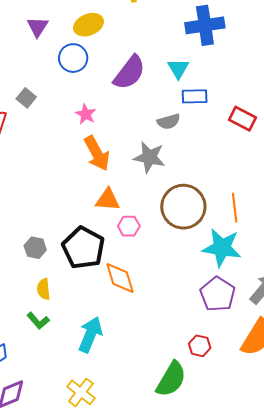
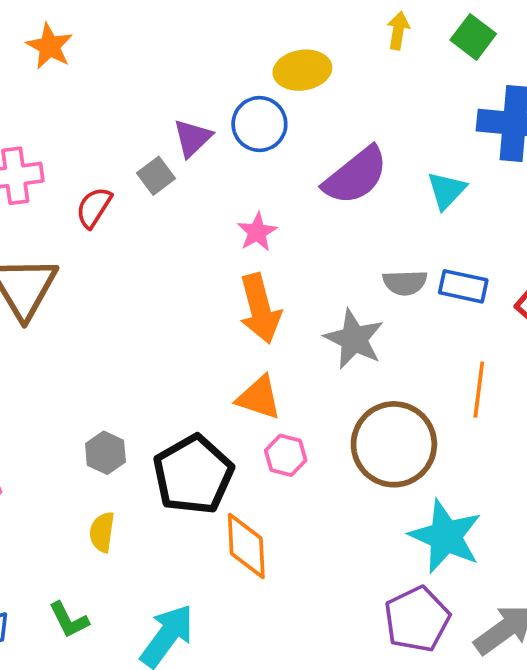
purple triangle: (38, 27) -> (193, 138), moved
blue rectangle: (195, 96) -> (463, 286), moved
orange line: (235, 208) -> (479, 390), moved
green L-shape: (38, 321) -> (69, 620), moved

